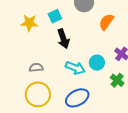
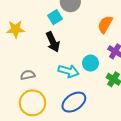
cyan square: (55, 16) -> (55, 17), moved
orange semicircle: (106, 22) -> (105, 24), moved

